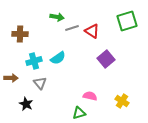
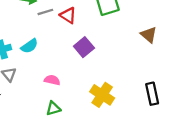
pink semicircle: (90, 96) -> (52, 80), moved
yellow cross: (122, 101) -> (102, 95), size x1.5

